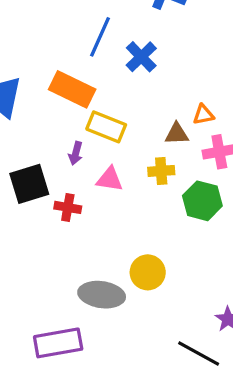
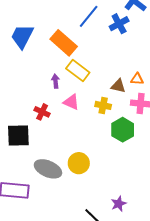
blue cross: (141, 57) -> (119, 24), moved
purple arrow: (76, 153) -> (55, 81), turned 144
black square: (29, 184) -> (18, 135), moved

